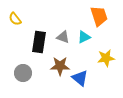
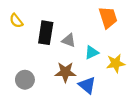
cyan triangle: (84, 37) -> (92, 52), moved
black rectangle: (39, 42) -> (46, 33), moved

